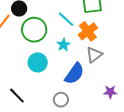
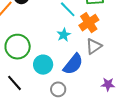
green circle: (34, 30) -> (18, 47), moved
cyan circle: (38, 62) -> (43, 65), moved

